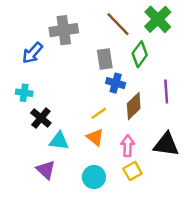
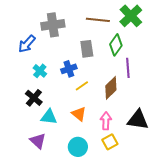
brown line: (118, 24) -> (98, 20), turned -40
blue cross: (116, 83) -> (69, 69), moved, turned -35
purple line: (166, 92) -> (128, 68), moved
cyan cross: (24, 93) -> (40, 71), moved, turned 32
yellow line: (99, 113) -> (82, 86), moved

